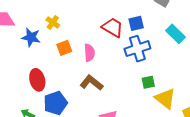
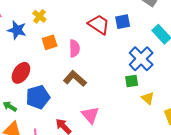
blue cross: (137, 49) -> (141, 59), moved, turned -30
red ellipse: (37, 80) -> (21, 73), turned 45
yellow triangle: (165, 99) -> (148, 98), size x0.6

